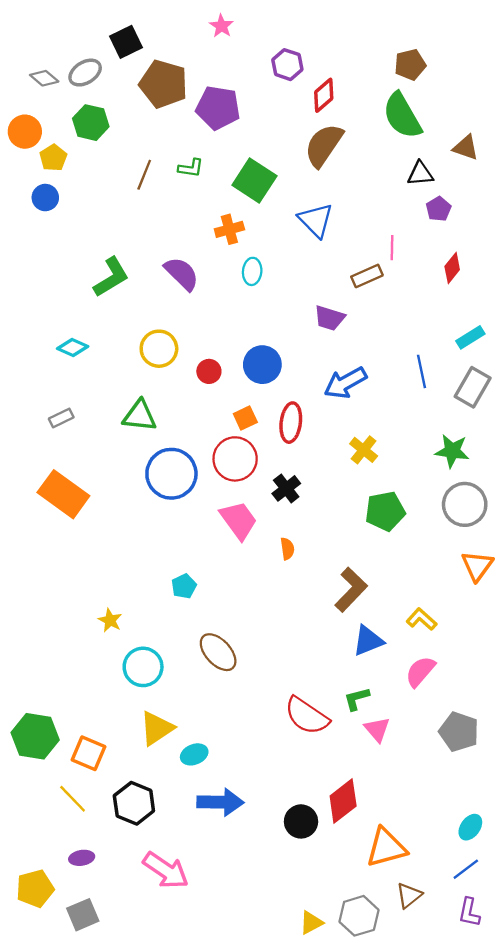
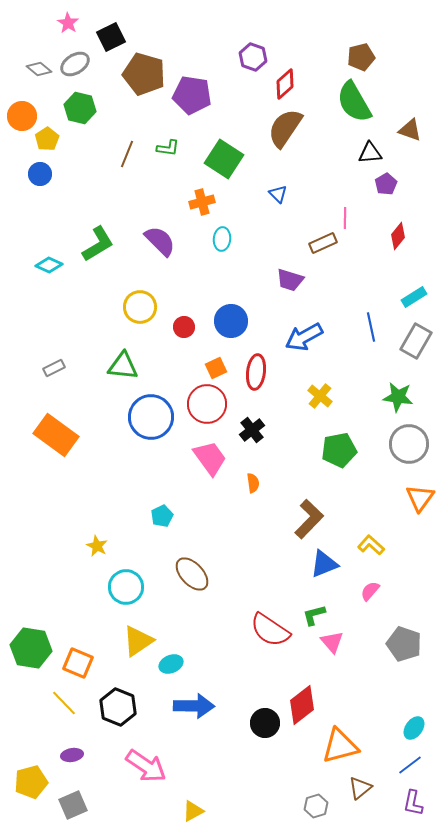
pink star: (221, 26) -> (68, 23), moved
blue triangle: (316, 220) -> (278, 194), size x0.6
cyan diamond: (73, 348) -> (49, 265), moved
pink semicircle: (420, 671) -> (370, 591), size x0.7
gray hexagon: (359, 916) -> (316, 806), size x0.7
yellow triangle: (311, 923) -> (193, 811), moved

